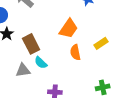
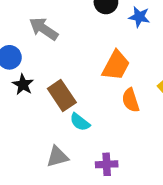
gray triangle: (23, 70) -> (57, 157), moved

